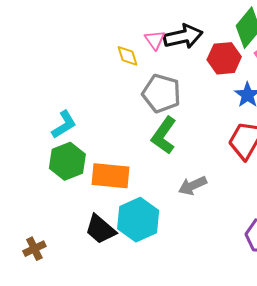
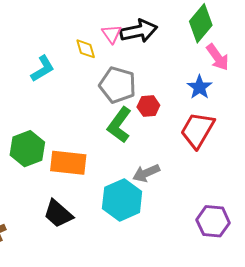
red hexagon: (224, 58) -> (148, 106), moved, size x0.7
cyan L-shape: (64, 125) -> (43, 69), moved
cyan hexagon: (138, 220) -> (122, 200), moved

